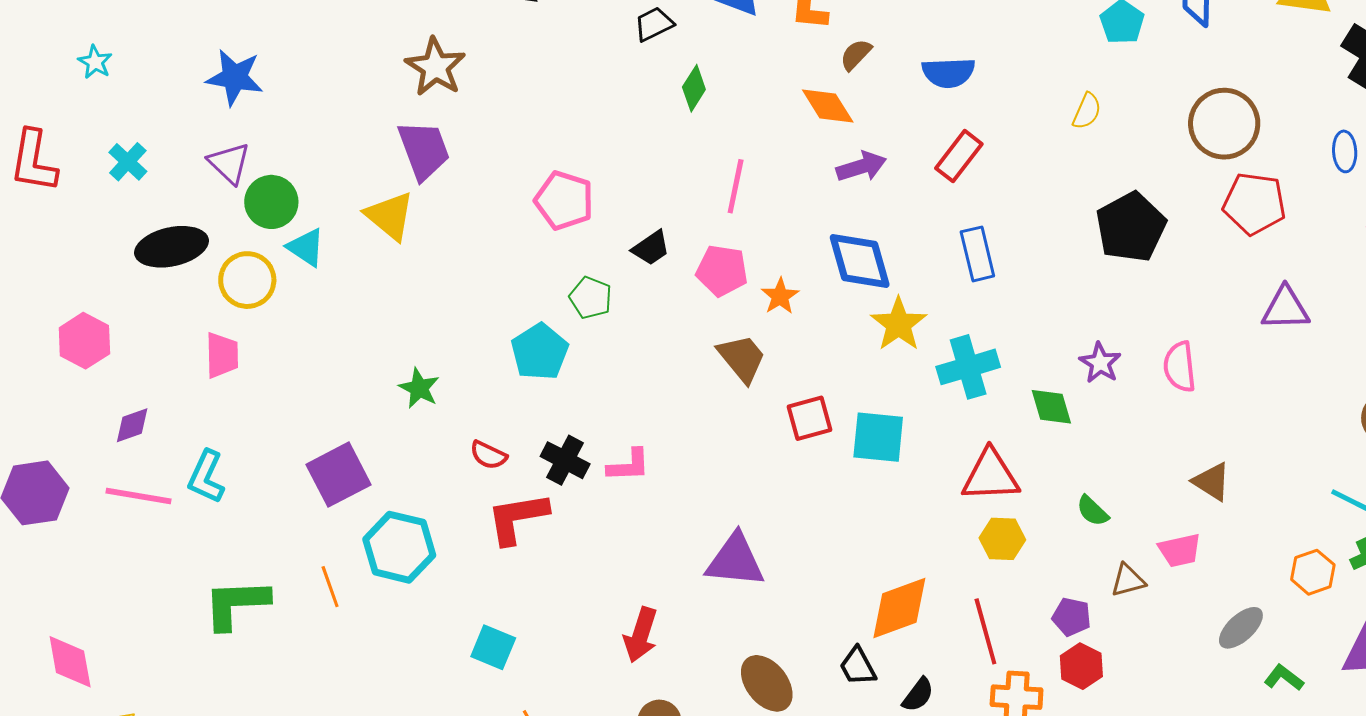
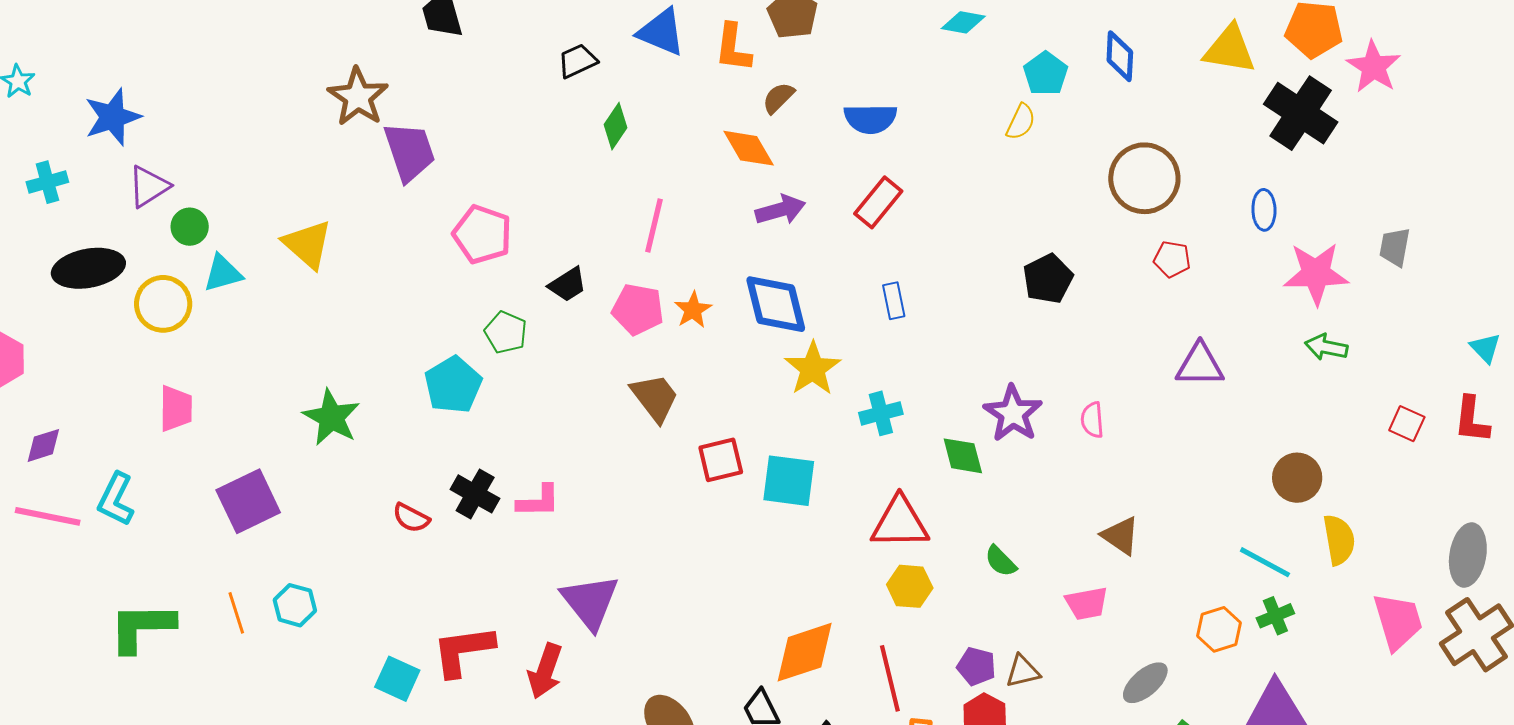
blue star: (235, 77) -> (113, 117), moved, turned -30
yellow semicircle: (1087, 111) -> (1021, 122), moved
purple trapezoid: (424, 150) -> (409, 152), moved
cyan cross: (128, 162) -> (47, 182), turned 30
purple triangle: (229, 163) -> (149, 186), turned 42
green circle: (271, 202) -> (190, 227), size x0.7
red pentagon: (1254, 204) -> (1172, 259), size x0.6
black pentagon: (1131, 227) -> (1048, 279), size x0.7
cyan triangle: (306, 247) -> (223, 273), turned -51
blue rectangle: (977, 254) -> (894, 301), size x0.7
orange star: (780, 296) -> (693, 310), moved
pink trapezoid: (222, 355) -> (176, 408), moved
purple star: (1100, 363) -> (1013, 413), size x1.4
cyan cross: (968, 367) -> (881, 413), size x0.7
pink semicircle: (1180, 367) -> (1092, 420), size x0.7
green star: (419, 388) -> (331, 417), size x1.4
red semicircle: (488, 455) -> (411, 518), moved
red L-shape: (517, 518) -> (463, 651), moved
cyan hexagon: (399, 547) -> (295, 605), moved, size x0.6
purple triangle: (735, 560) -> (590, 602), moved, turned 44
brown triangle: (1128, 580) -> (1023, 671), moved

